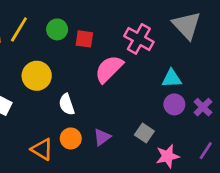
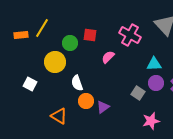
green circle: (57, 29) -> (70, 43), moved
pink semicircle: (109, 69) -> (108, 57), size x0.6
gray square: (144, 133) -> (138, 93), moved
orange circle: (71, 138) -> (86, 101), moved

